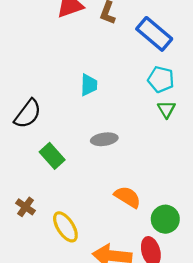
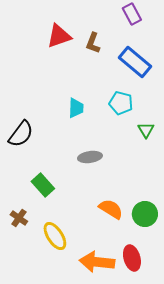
cyan pentagon: (161, 79) -> (121, 103), moved
green rectangle: (52, 156) -> (43, 185), moved
green circle: (165, 219) -> (145, 214), moved

